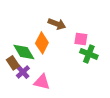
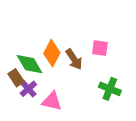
brown arrow: (57, 24) -> (74, 59), moved, turned 36
green cross: (89, 54) -> (110, 89), moved

